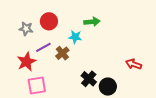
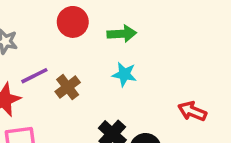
red circle: (49, 21) -> (73, 22), moved
cyan star: (75, 37) -> (124, 74), moved

